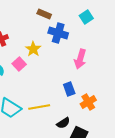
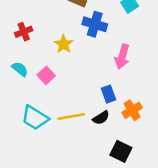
pink square: (19, 64) -> (46, 75), moved
black semicircle: (63, 123) -> (101, 118), moved

